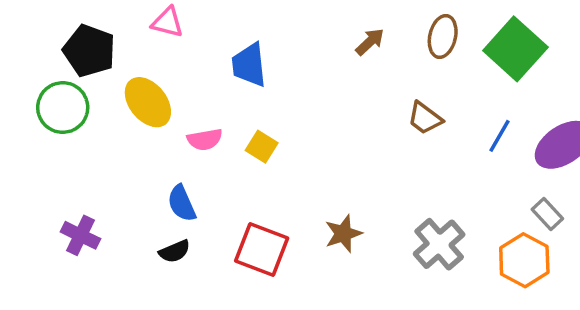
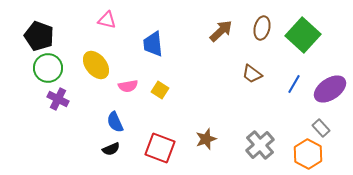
brown arrow: (370, 42) -> (221, 31), size x1.4
black pentagon: (89, 51) -> (39, 36), moved
purple cross: (80, 235) -> (58, 99), moved

